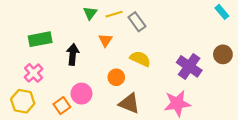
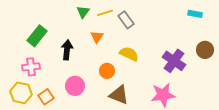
cyan rectangle: (222, 12) -> (195, 14), moved, turned -40
green rectangle: (40, 39) -> (37, 36), turned -40
pink cross: (34, 73) -> (31, 67), turned 36
orange square: (62, 106) -> (46, 97), moved

